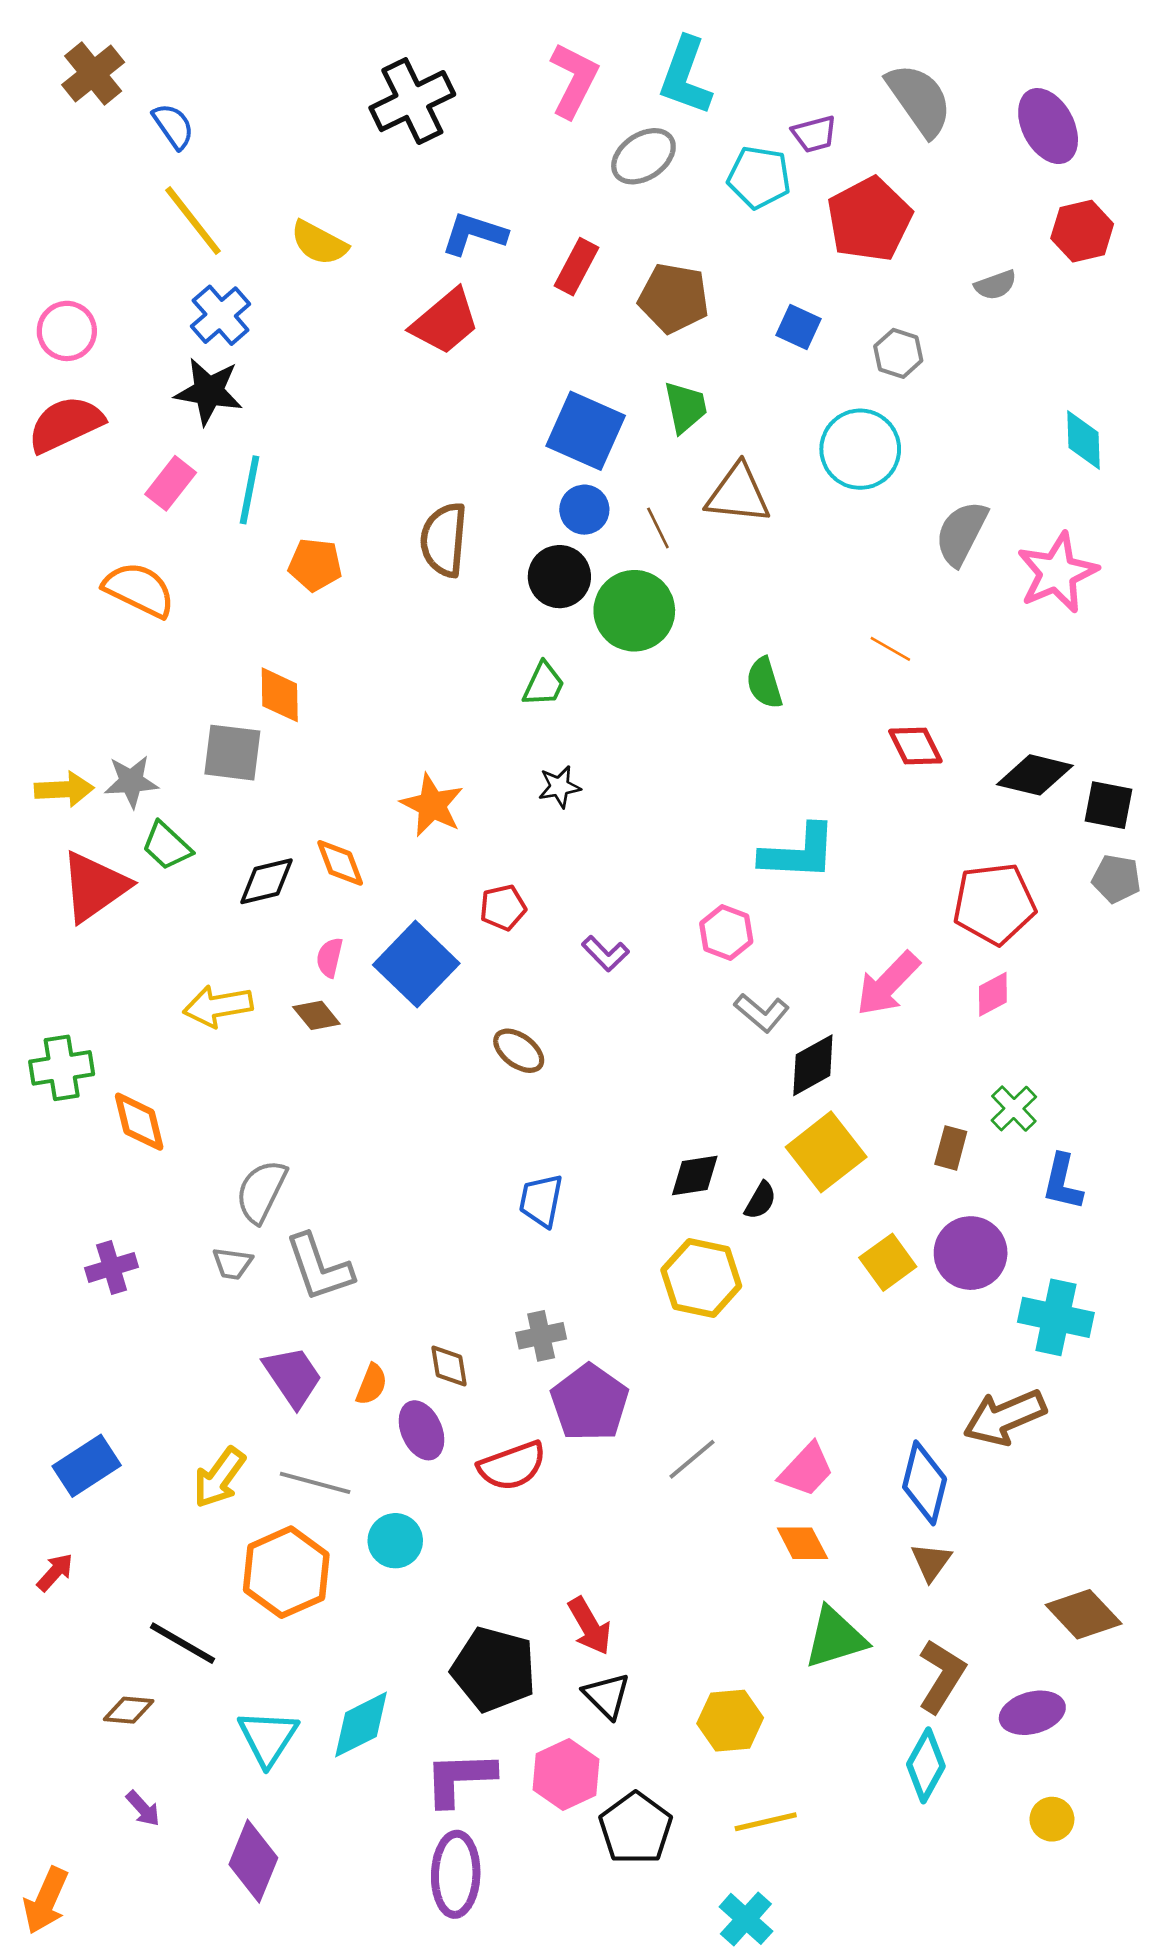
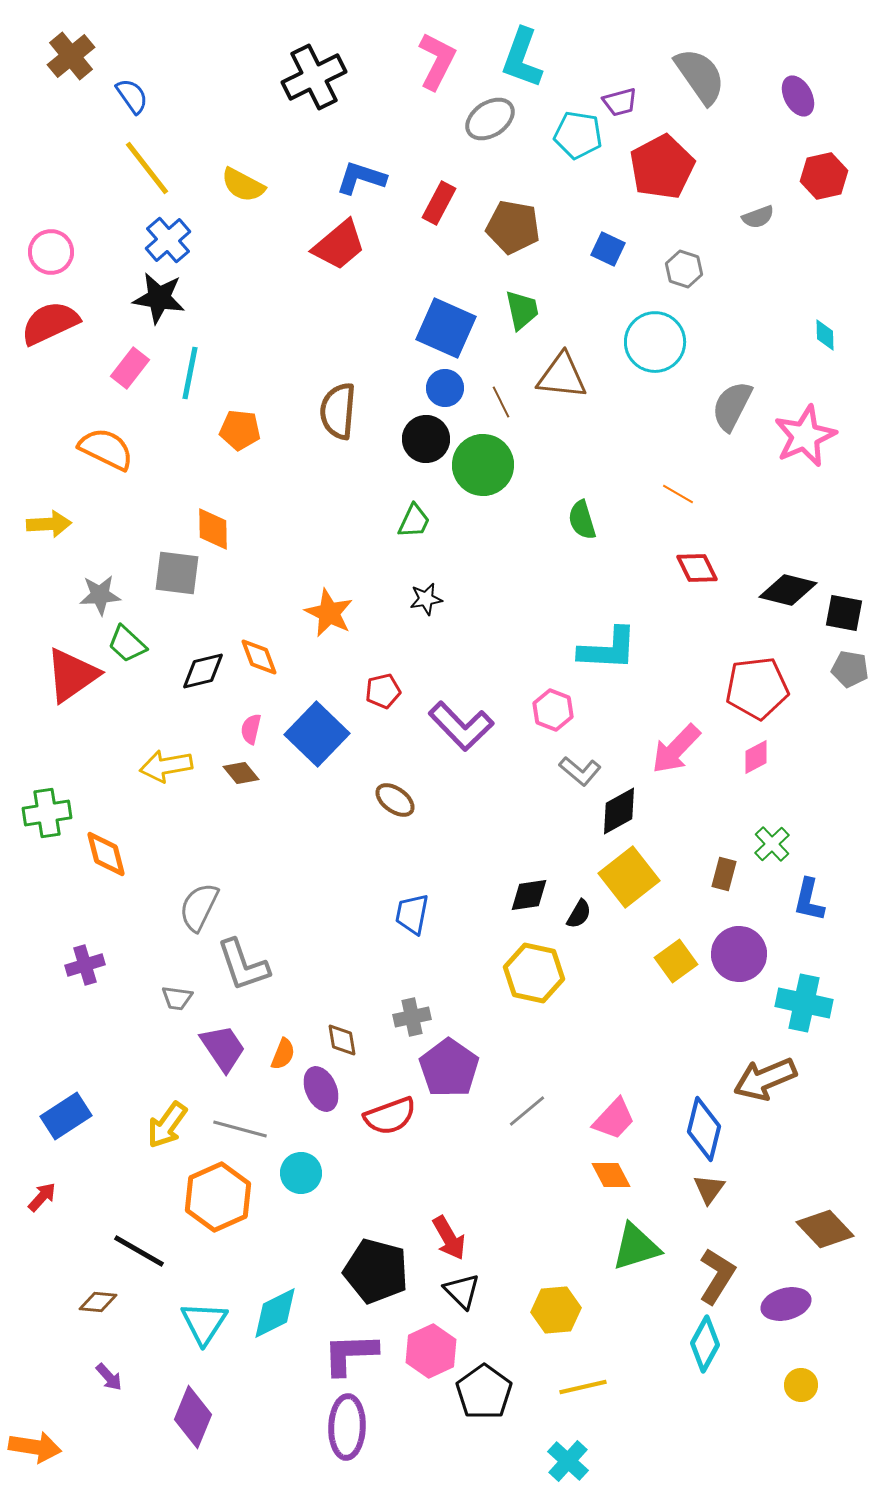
purple ellipse: (1048, 126) -> (798, 96), size x0.7
cyan diamond: (1084, 440) -> (825, 335), size x0.7
yellow arrow: (64, 789) -> (49, 524), moved
purple L-shape: (605, 954) -> (461, 726), size x1.8
gray trapezoid: (232, 1264) -> (177, 998), moved
orange arrow: (46, 1901) -> (35, 1447), turned -105

